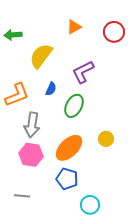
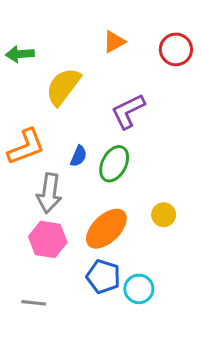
blue semicircle: (51, 89) -> (79, 156), moved
cyan circle: (90, 205) -> (139, 289), moved

